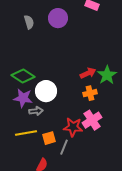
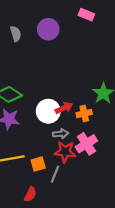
red arrow: (88, 73) -> (64, 108), moved
white circle: (46, 91) -> (48, 111), moved
gray arrow: (36, 111) -> (61, 134), moved

